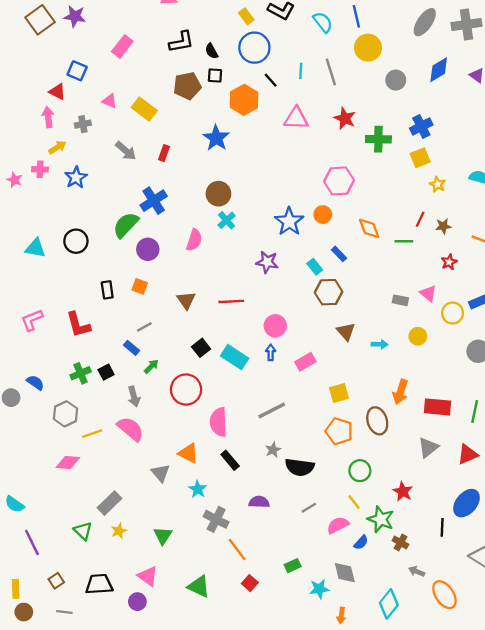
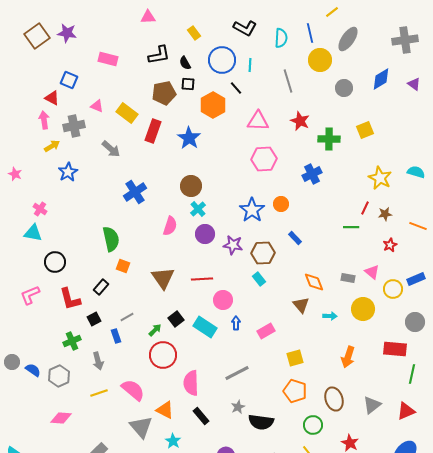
yellow rectangle: (246, 16) -> (194, 33), moved
cyan semicircle: (323, 22) -> (281, 38), turned 42
gray ellipse: (425, 22) -> (348, 39), moved
pink rectangle: (122, 46) -> (108, 59), turned 66
cyan line: (301, 71) -> (250, 65), moved
gray cross: (83, 124) -> (74, 126), size x1.5
blue cross: (421, 126) -> (312, 174), moved
red rectangle: (164, 153) -> (153, 131), moved, size x1.6
yellow square: (420, 158) -> (365, 130), moved
pink cross: (40, 169) -> (40, 209), moved, turned 32
pink hexagon: (339, 181) -> (264, 159), moved
yellow star: (438, 184) -> (380, 178), size x1.6
green semicircle: (126, 225) -> (111, 239), moved, turned 125
orange diamond: (369, 228) -> (314, 282), moved
black circle: (76, 241) -> (55, 262), moved
purple circle: (148, 249) -> (205, 234), moved
cyan rectangle: (315, 267) -> (259, 279), moved
black rectangle: (107, 290) -> (101, 287), moved, turned 49
brown hexagon: (329, 292) -> (263, 253), moved
brown triangle: (186, 300) -> (163, 278), size x1.4
pink circle: (275, 326) -> (223, 300), moved
gray line: (144, 327) -> (127, 317), moved
yellow circle: (418, 336) -> (363, 309), size x1.5
blue rectangle: (132, 348) -> (116, 336), moved, turned 32
green arrow: (151, 366) -> (155, 330), moved
black square: (106, 372) -> (94, 319), moved
blue semicircle: (35, 383) -> (33, 370), moved
gray arrow: (134, 396) -> (98, 361), moved
red rectangle: (438, 407) -> (395, 349), moved
brown ellipse: (377, 421) -> (334, 399), moved
pink semicircle: (130, 429) -> (133, 390), moved
yellow line: (92, 434) -> (99, 393), moved
gray triangle: (161, 473) -> (141, 427), size x1.4

